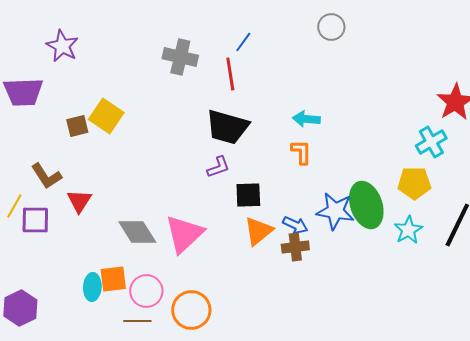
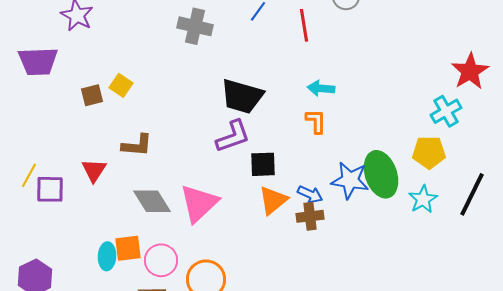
red line: (230, 74) -> (304, 25), moved
yellow square: (106, 116) -> (121, 85), size x0.7
purple L-shape: (218, 167) -> (233, 136), size x1.5
brown L-shape: (46, 176) -> (137, 145), moved, turned -52

